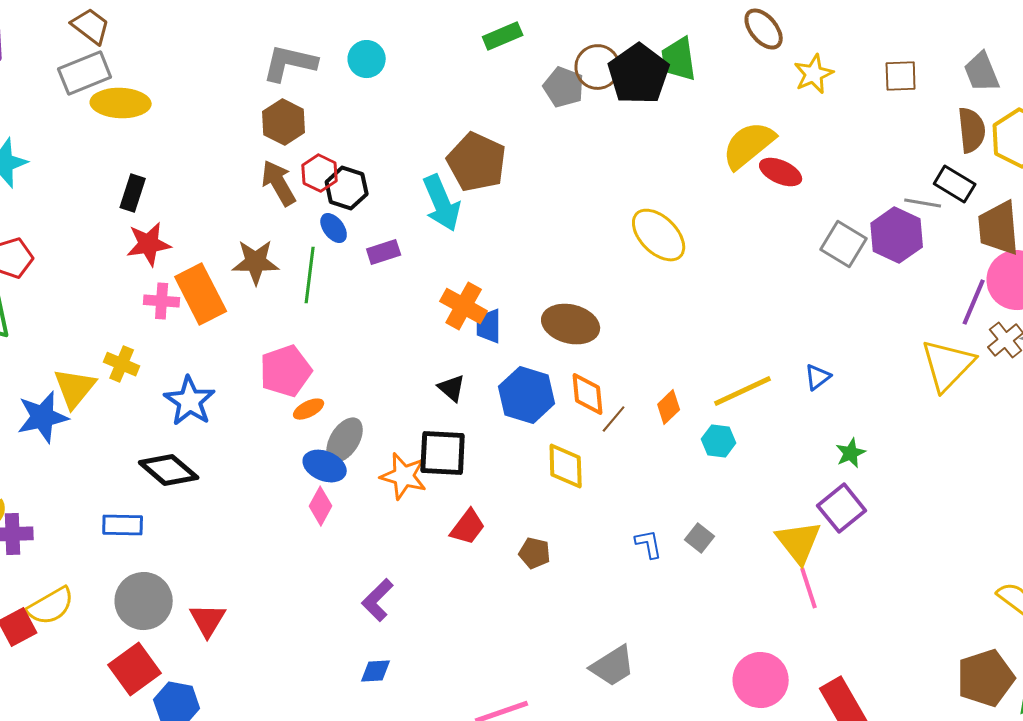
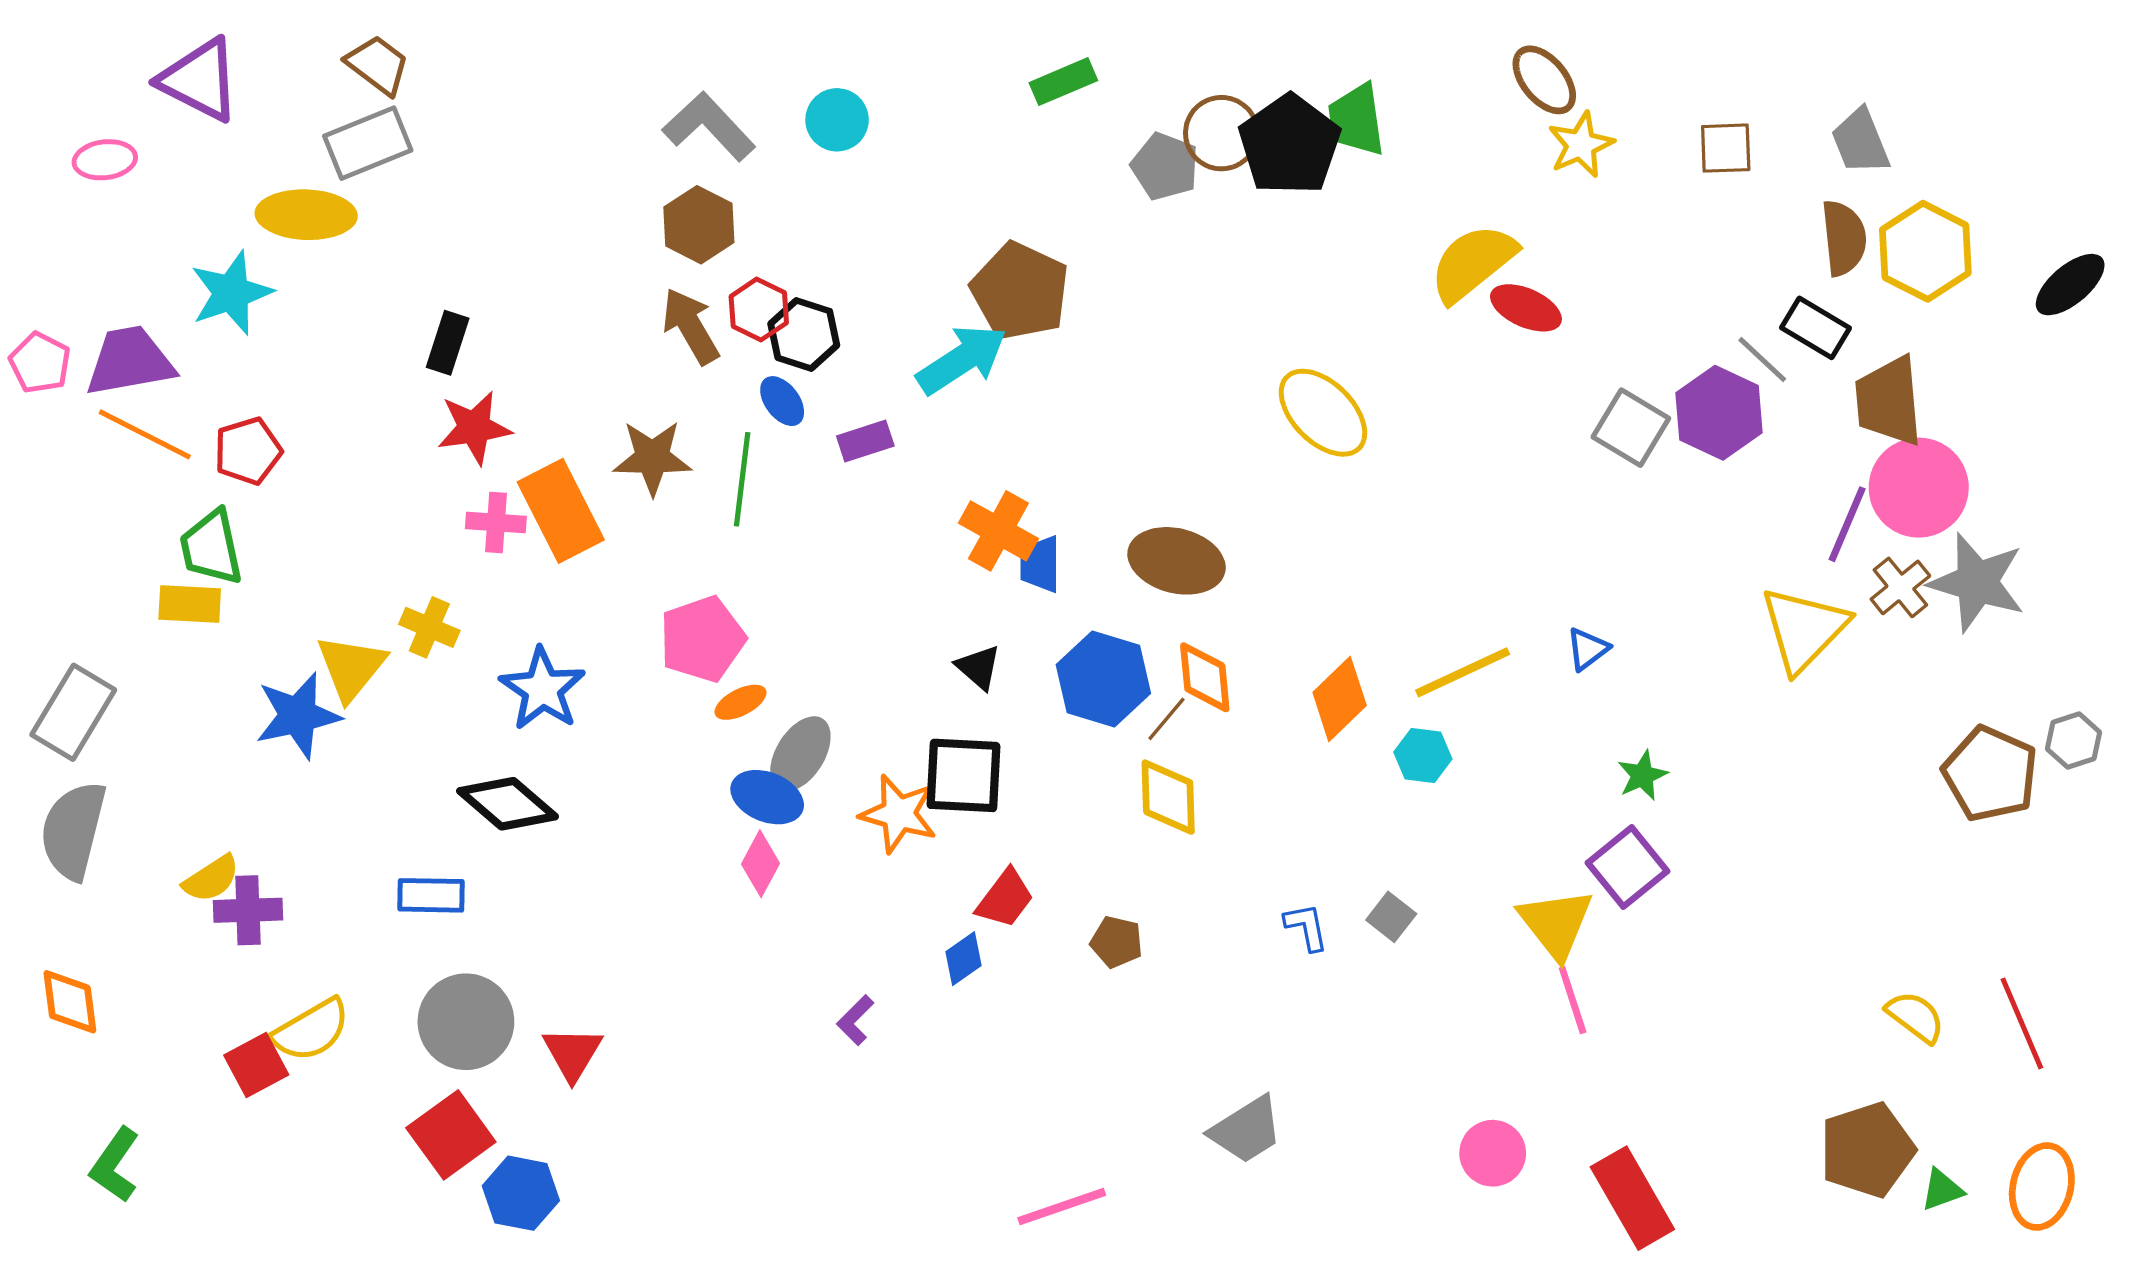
brown ellipse: (764, 29) -> (1544, 80), moved
gray L-shape: (290, 63) -> (709, 126), turned 34
yellow ellipse: (121, 103) -> (306, 215), moved
cyan arrow: (442, 203) -> (962, 359), turned -100
gray line: (923, 203) -> (1762, 359), turned 33
orange diamond: (669, 407) -> (1340, 699), size x1.4
brown line: (614, 419) -> (1167, 719), moved
purple L-shape: (378, 600) -> (855, 1020), size x0.7
blue diamond: (376, 671) -> (964, 959), moved, turned -32
pink circle: (761, 680) -> (1493, 1153), size x0.7

